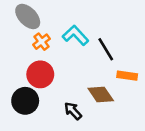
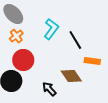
cyan L-shape: (76, 35) -> (51, 29), turned 80
orange cross: (42, 42) -> (16, 36), moved

